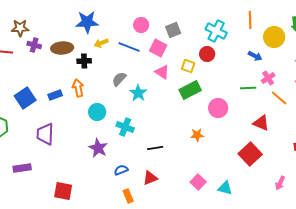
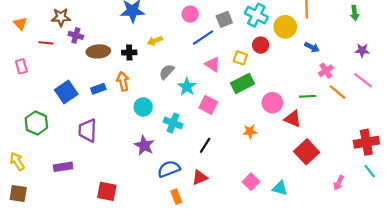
cyan cross: (216, 31) -> (256, 15), moved
yellow circle: (274, 37) -> (285, 27), moved
yellow arrow: (101, 43) -> (155, 41), moved
blue line: (129, 47) -> (203, 38), moved, turned -55
brown ellipse: (62, 48) -> (98, 51), moved
pink square: (158, 48) -> (208, 105), moved
green line: (248, 88) -> (308, 96), moved
red triangle: (261, 123) -> (293, 119), moved
black line: (155, 148) -> (205, 145), turned -49
blue semicircle: (121, 170) -> (169, 169), size x1.5

